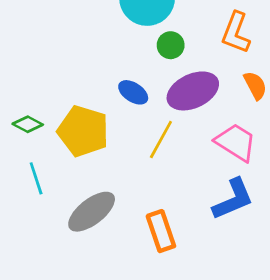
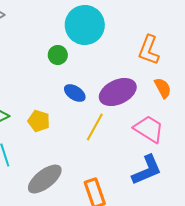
green circle: (171, 45) -> (58, 55), moved
yellow pentagon: (83, 131) -> (39, 121), size x0.6

